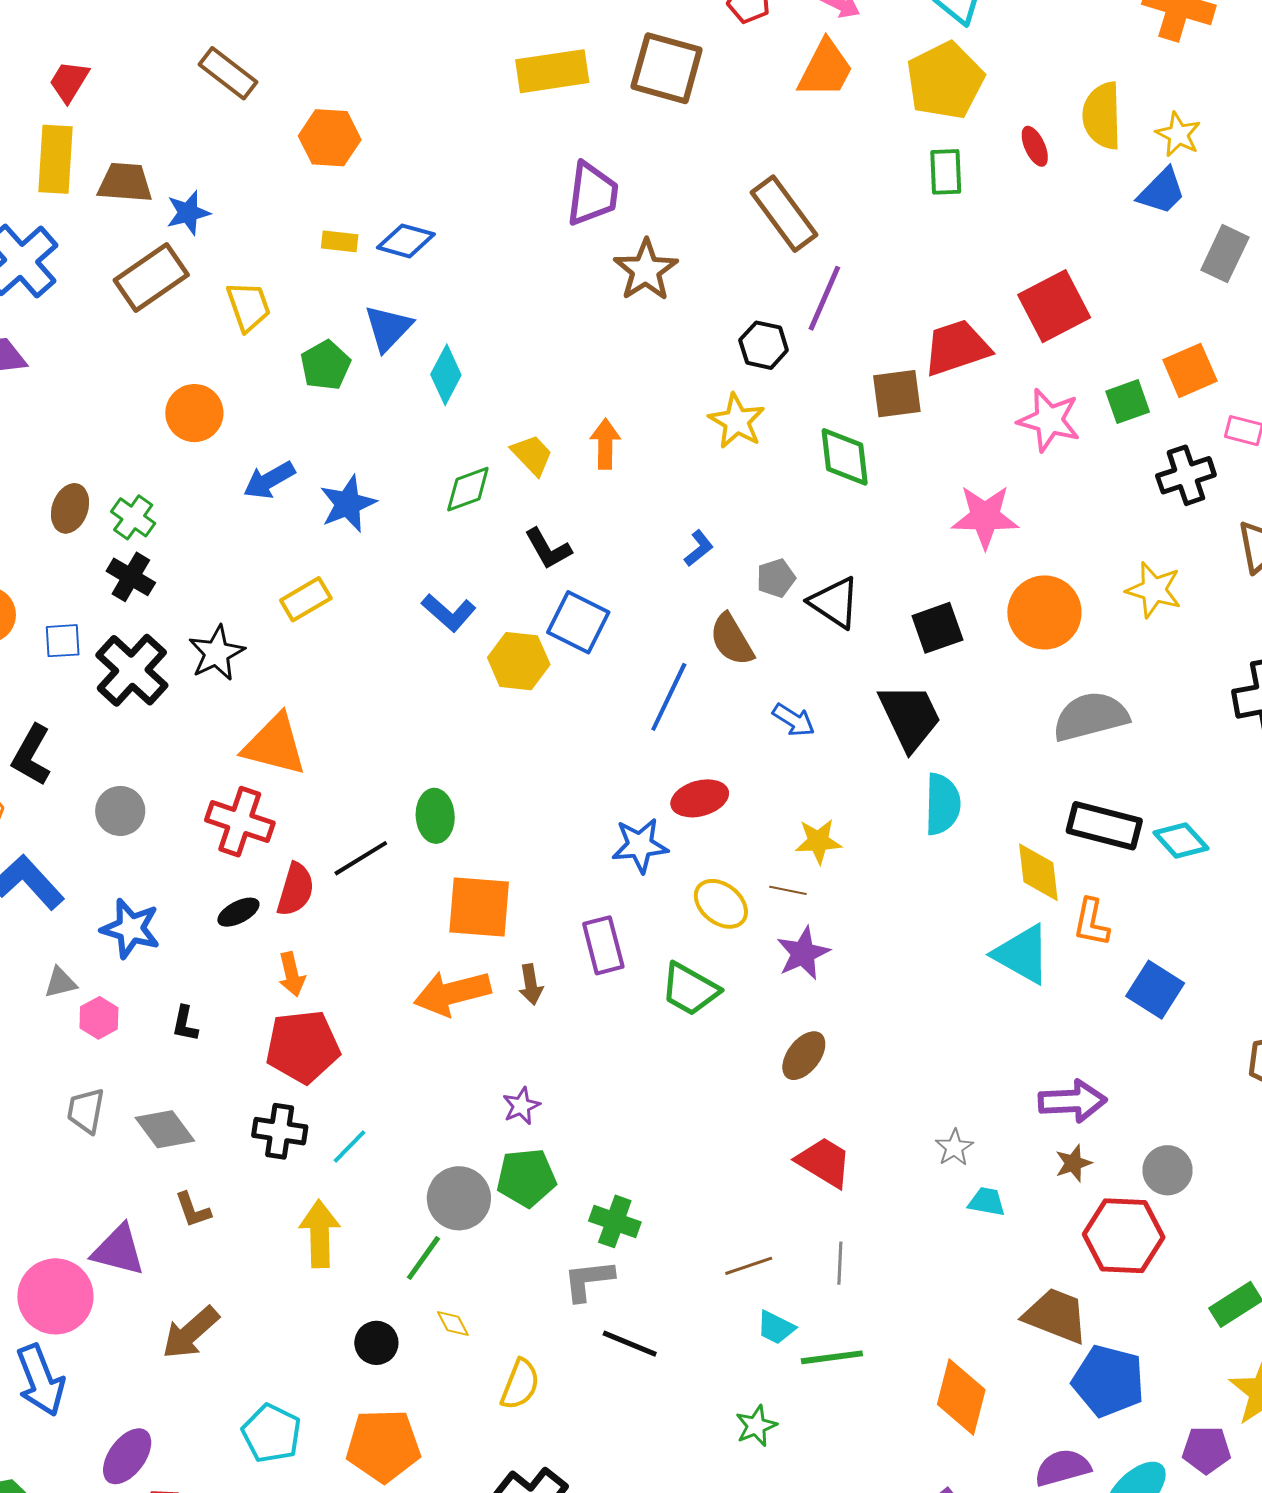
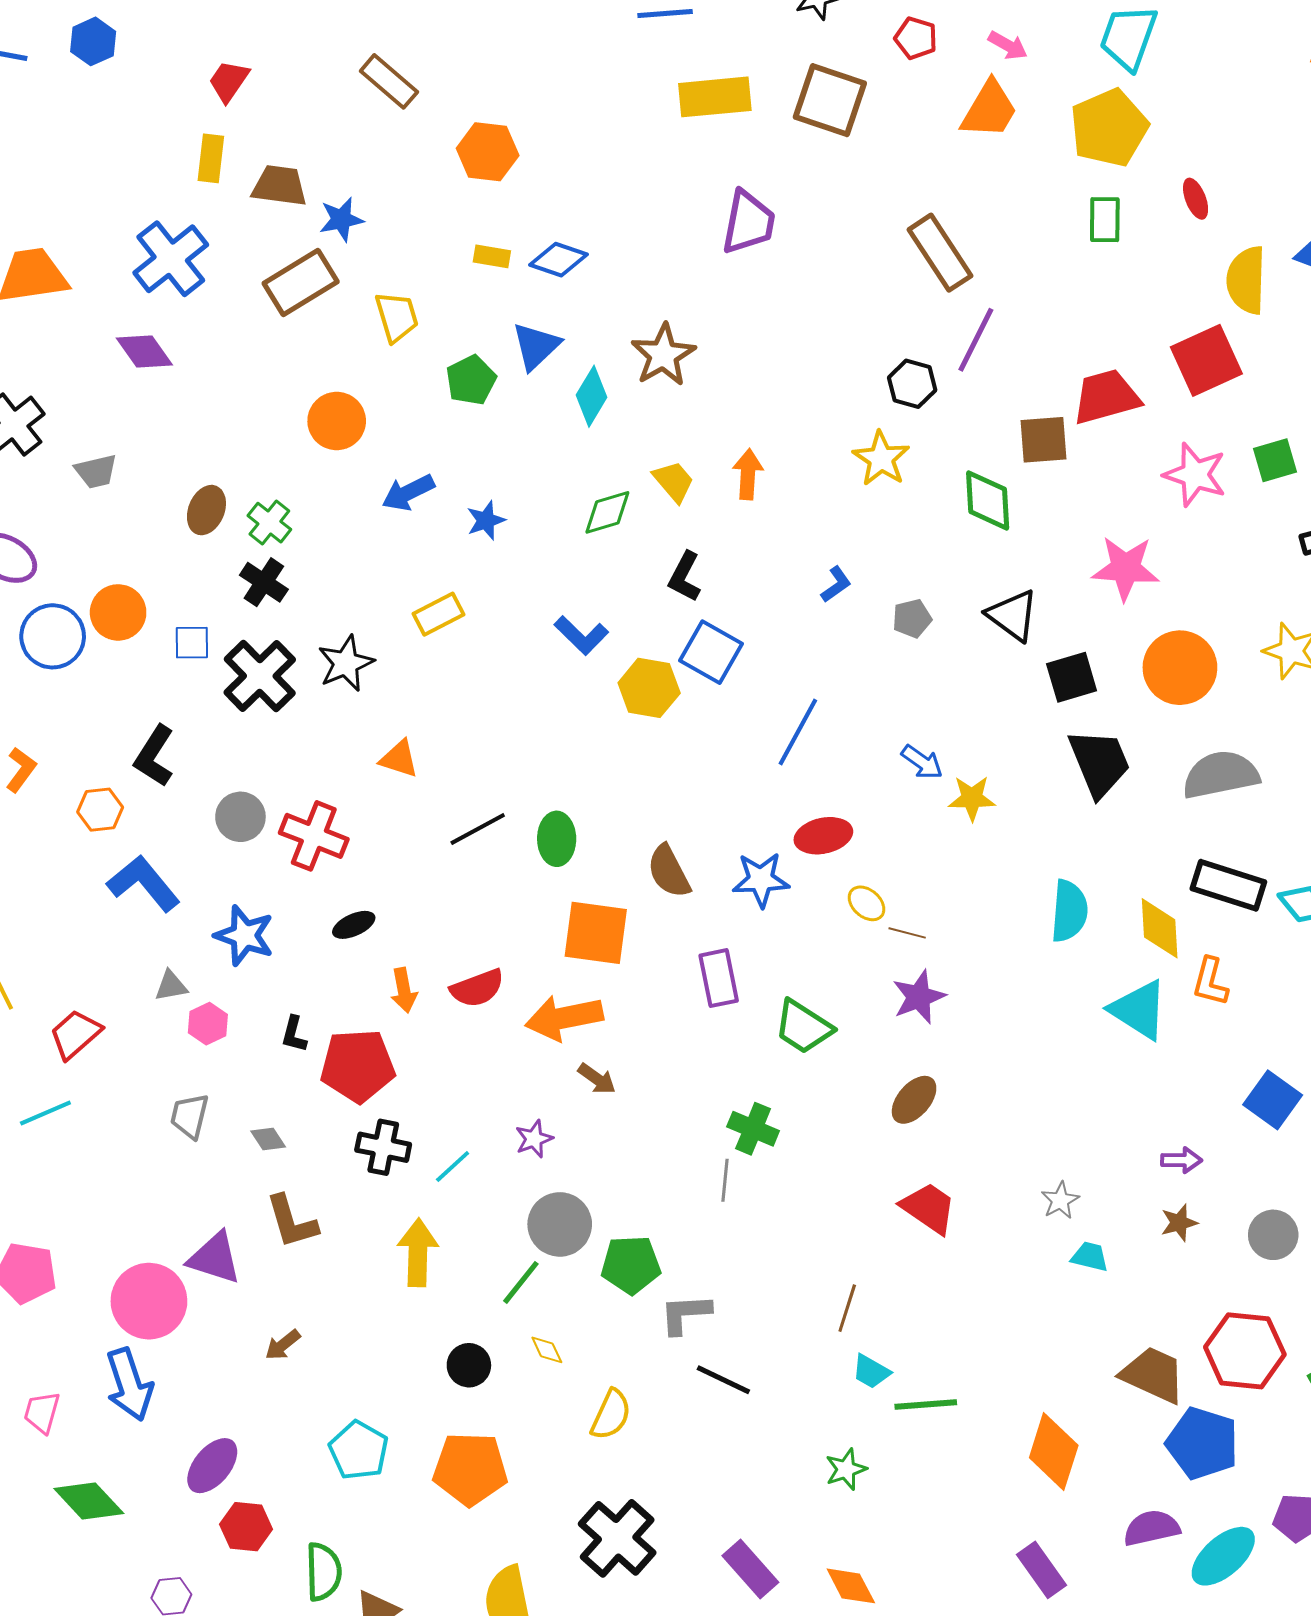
yellow semicircle: (1102, 116) -> (1246, 280), moved
yellow rectangle: (55, 159) -> (211, 158), size x0.7
brown star: (646, 270) -> (663, 355), moved
blue star: (348, 504) -> (486, 520), size x0.7
black L-shape: (548, 549) -> (685, 577), turned 54
black triangle: (835, 603) -> (1013, 615), moved
brown semicircle: (732, 640) -> (669, 871), moved
black trapezoid: (910, 717) -> (1099, 763), moved
orange triangle: (275, 745) -> (399, 759), size x0.6
cyan semicircle: (942, 804) -> (1069, 911), moved
red cross: (240, 822) -> (314, 836), moved
yellow star: (818, 841) -> (972, 798), moved
black line: (361, 858) -> (478, 829), moved
red semicircle: (296, 890) -> (477, 988), moved, turned 50
yellow ellipse: (721, 904) -> (867, 903), moved, size x0.7
brown arrow: (531, 984) -> (597, 1079), moved, turned -48
blue square: (1155, 990) -> (1273, 1100), moved
red pentagon: (303, 1047) -> (358, 1066), moved
purple arrow: (1072, 1101) -> (1181, 1160), size x0.6
purple star: (521, 1106) -> (534, 1139), moved
gray diamond: (165, 1129) -> (268, 1139), size x0.6
green pentagon: (526, 1178) -> (631, 1265), moved
brown L-shape: (193, 1210) -> (292, 1222), size x1.5
green cross: (615, 1221) -> (753, 1129), moved
red hexagon: (1124, 1236) -> (1245, 1351), moved
gray line: (840, 1263) -> (725, 1180), moved
brown line: (749, 1266) -> (847, 1308), turned -57
brown arrow: (191, 1333) -> (283, 1345), size x0.6

